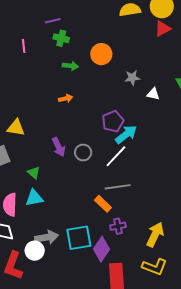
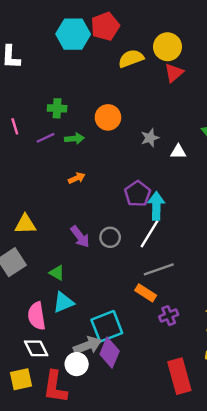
purple line: (53, 21) -> (46, 138), moved
cyan arrow: (126, 134) -> (156, 206), turned -40
cyan square: (79, 238) -> (107, 326), moved
purple diamond: (102, 249) -> (110, 353), moved

